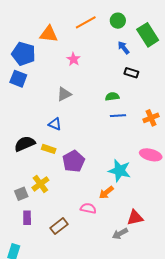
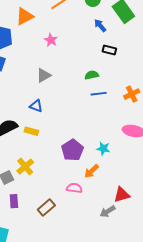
orange triangle: (49, 34) -> (25, 16), turned -30
purple pentagon: (74, 161) -> (72, 150), moved
cyan star: (120, 171) -> (103, 149), size x0.6

